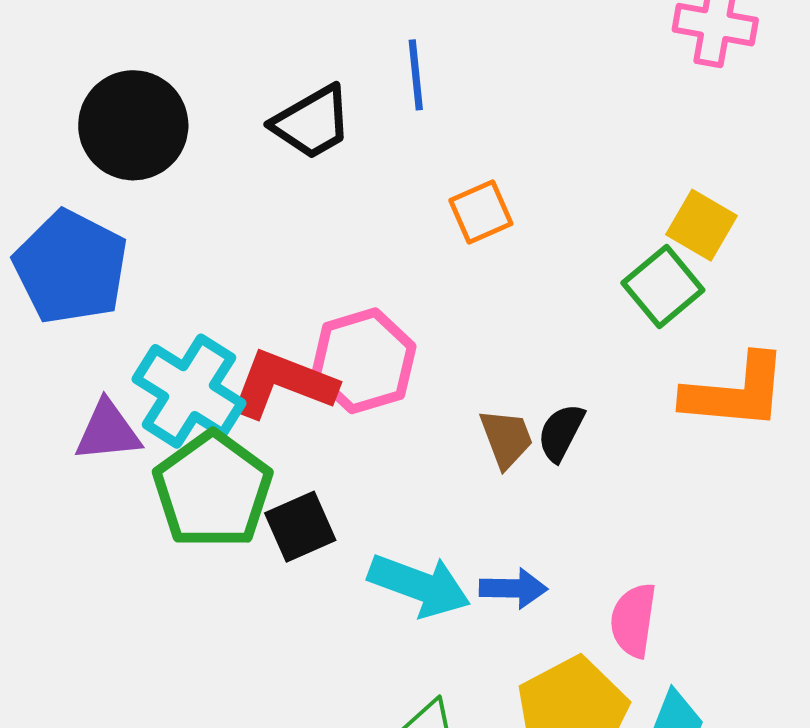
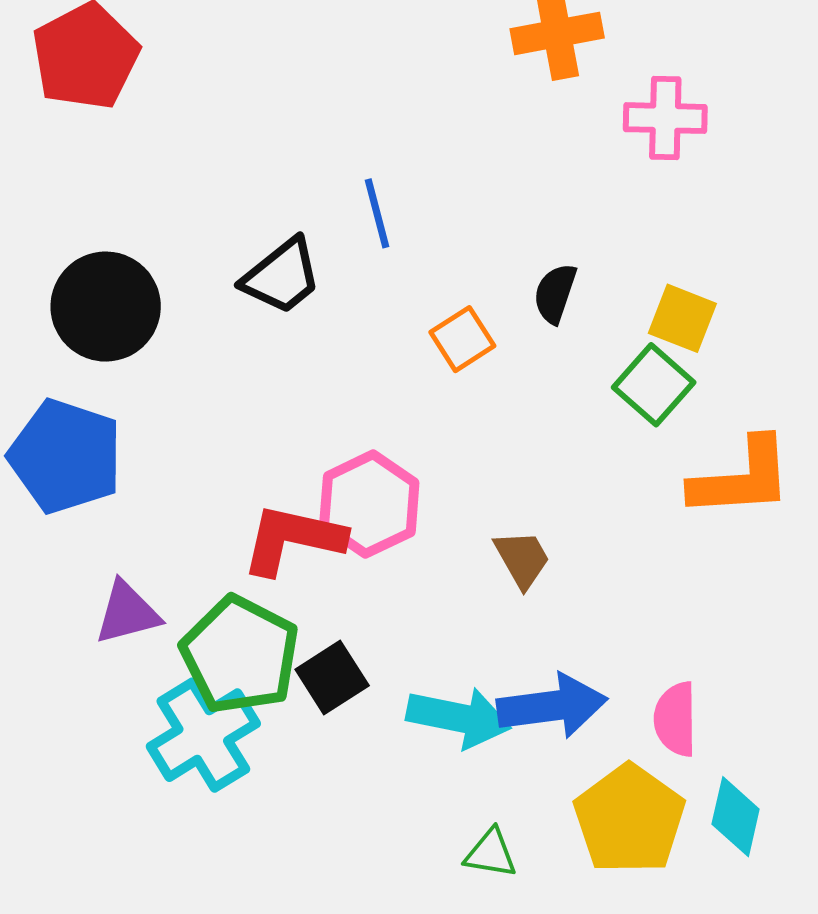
cyan cross: (189, 391) -> (203, 735), moved, turned 35
black semicircle: (561, 432) -> (555, 293), moved
blue arrow: (513, 588) -> (552, 706), size x1.6

